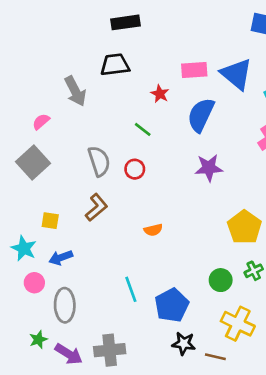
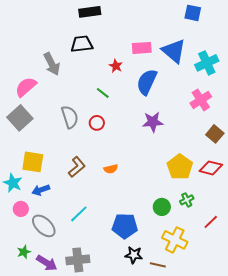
pink semicircle: (41, 122) -> (26, 87), size x1.6
brown L-shape: (96, 207) -> (77, 167), moved
yellow square: (50, 221) -> (33, 162), size x1.6
cyan line: (131, 289) -> (79, 214), moved, turned 66
gray ellipse: (65, 305) -> (44, 226), turned -45
blue pentagon: (172, 305) -> (125, 226), turned 30

